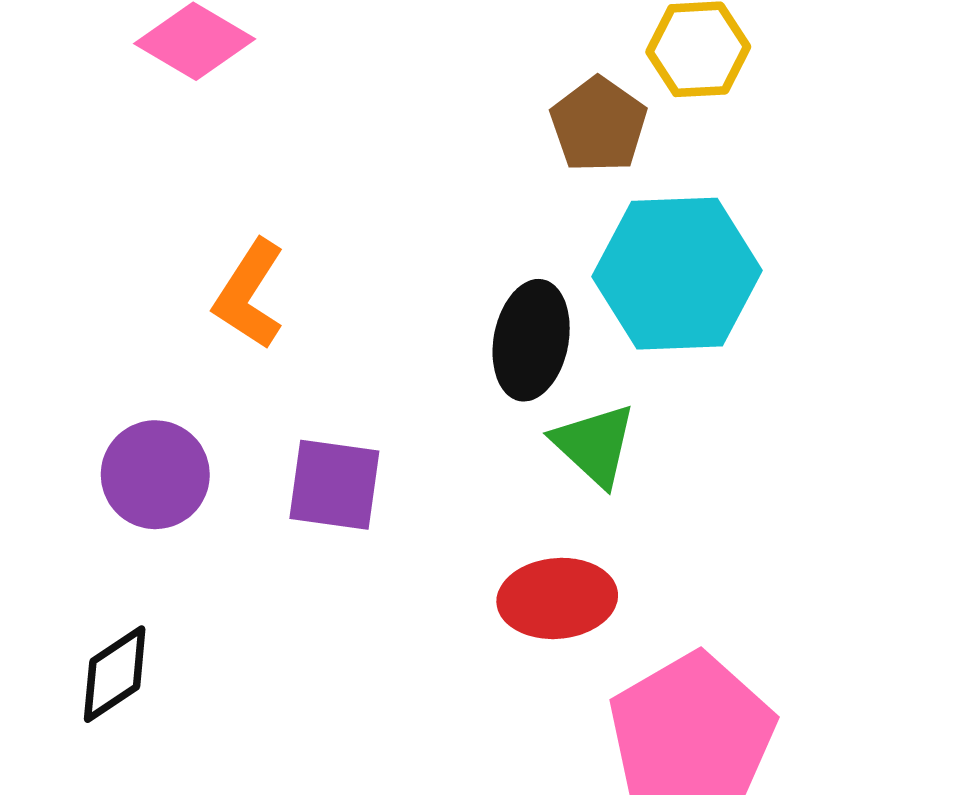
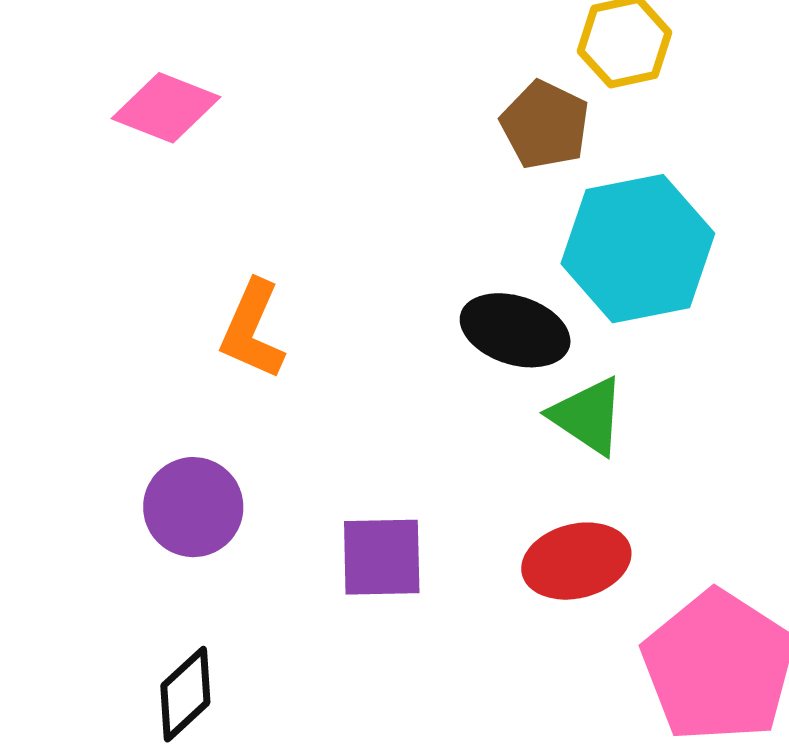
black ellipse: (531, 340) -> (515, 330), turned -74
purple square: (334, 485) -> (382, 557), moved

